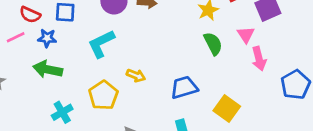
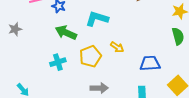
cyan L-shape: (101, 44) -> (97, 19), turned 30
green arrow: (48, 69) -> (66, 33), moved

